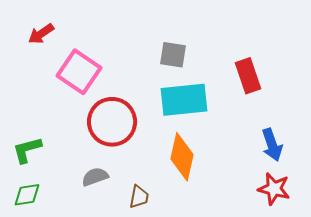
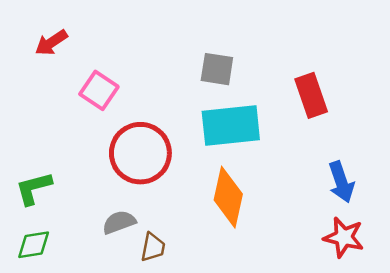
pink square: (79, 72) -> (99, 90), size x0.7
brown trapezoid: (139, 197) -> (153, 247), moved

